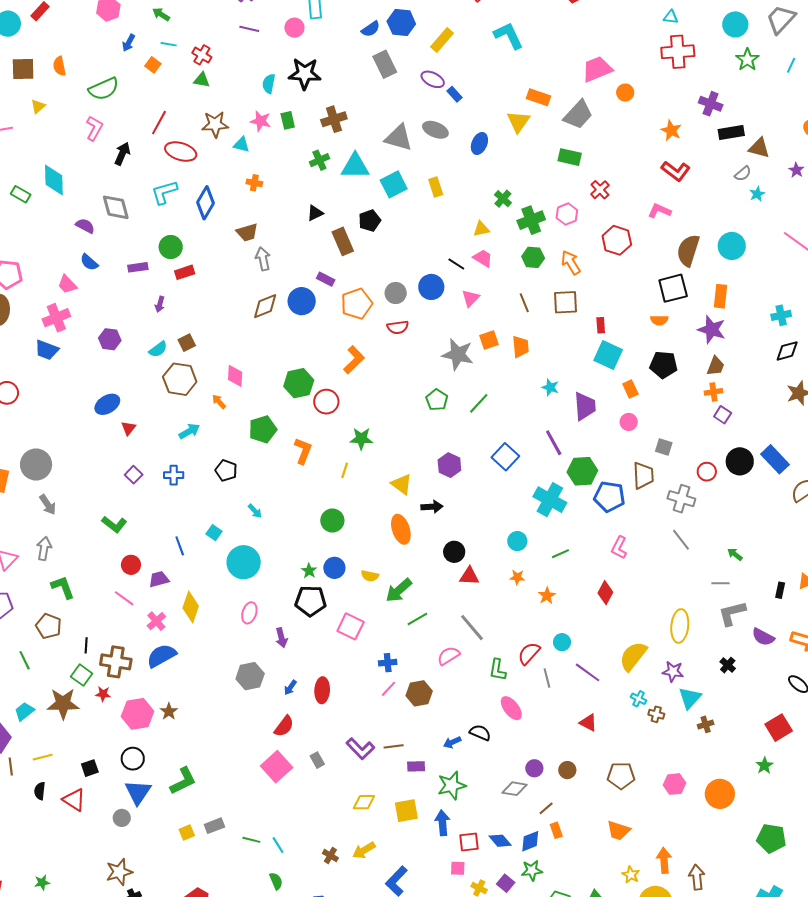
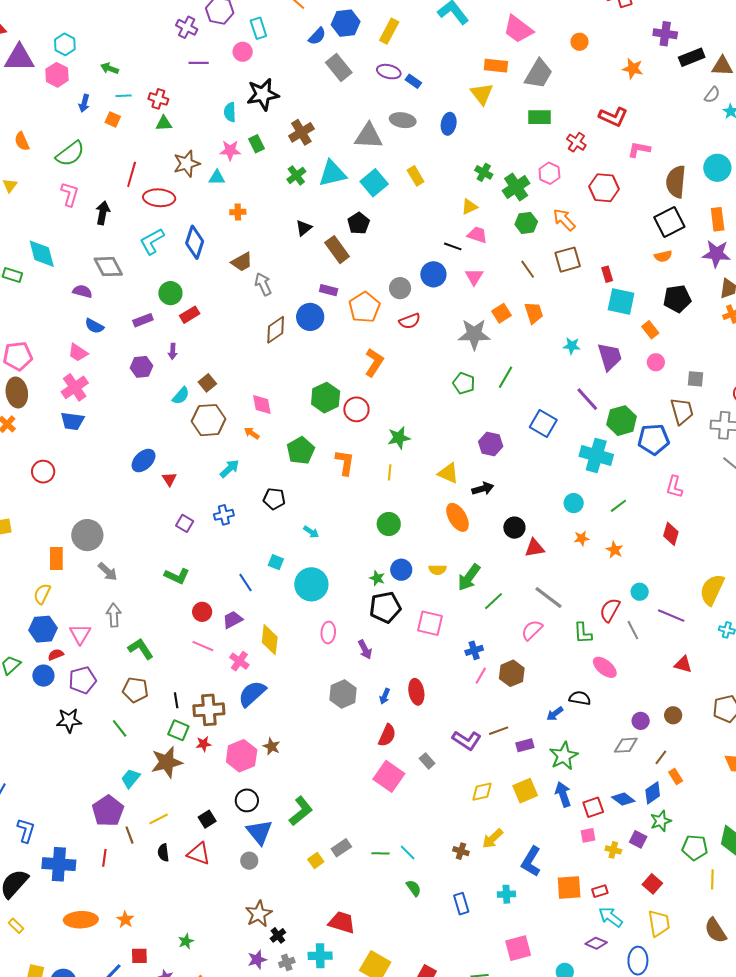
pink trapezoid: (597, 69) -> (518, 29), moved, turned -108
red L-shape: (676, 171) -> (613, 117), moved
purple hexagon: (110, 339) -> (141, 367), moved

